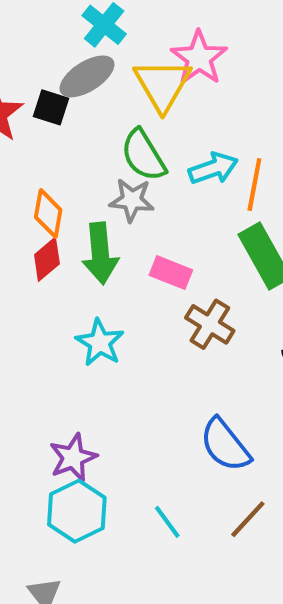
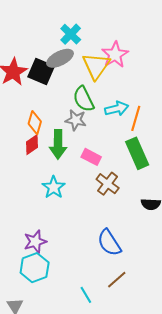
black square: (51, 107) -> (41, 72), size x1.5
cyan line: (167, 522) -> (86, 295), moved

